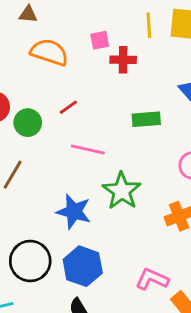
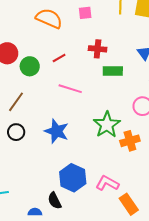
red cross: (123, 60) -> (98, 49), moved
green star: (122, 191) -> (107, 125), moved
black circle: (30, 261) -> (16, 132), moved, size x0.6
blue hexagon: (83, 266) -> (73, 178), moved

